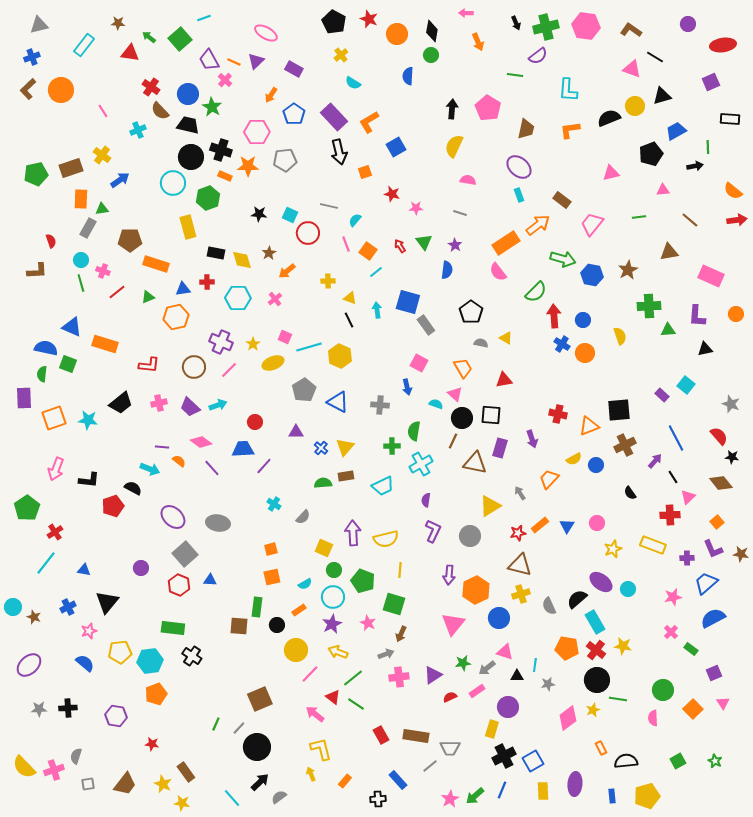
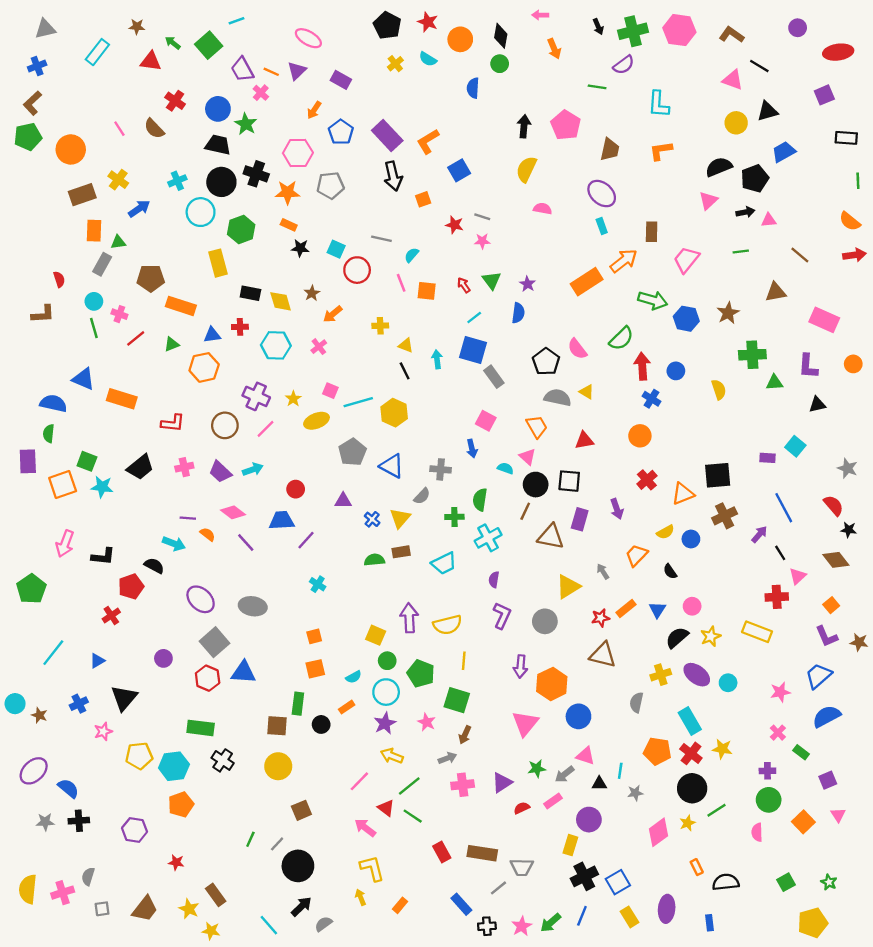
cyan semicircle: (353, 83) -> (428, 59), moved
orange circle: (61, 90) -> (71, 149), moved
brown semicircle: (160, 111) -> (154, 129), moved
black semicircle: (609, 118) -> (719, 167), moved
cyan cross: (138, 130) -> (177, 181), moved
green line: (708, 147) -> (858, 181), moved
black arrow: (695, 166) -> (745, 212), moved
pink triangle: (611, 173) -> (708, 200), turned -30
green pentagon: (36, 174) -> (28, 137), moved
orange rectangle: (225, 176) -> (289, 225), moved
brown rectangle: (562, 200) -> (652, 232), turned 54
gray line: (460, 213) -> (482, 217), moved
orange square: (368, 251) -> (427, 291), turned -30
cyan line: (376, 272) -> (474, 318), moved
pink semicircle: (498, 272) -> (577, 349), moved
gray semicircle: (481, 343) -> (558, 398), size x1.6
orange circle: (585, 353) -> (640, 436), moved
green square: (68, 364) -> (87, 461), moved
purple rectangle: (662, 395) -> (767, 458), turned -40
red cross: (558, 414) -> (647, 480), turned 36
black semicircle: (630, 493) -> (670, 571), moved
gray semicircle: (303, 517) -> (422, 496), moved
red cross: (55, 532) -> (111, 616), moved
purple cross: (687, 558) -> (767, 771), moved
blue triangle: (84, 570) -> (97, 661), turned -40
blue triangle: (210, 580) -> (243, 672), size x1.6
yellow cross: (521, 594) -> (661, 675), moved
black semicircle: (577, 599) -> (677, 638), moved
gray semicircle: (549, 606) -> (636, 702), turned 36
yellow circle: (296, 650) -> (278, 766), moved
blue semicircle: (85, 663) -> (68, 788), moved
brown square: (260, 699) -> (301, 810), size x0.7
green line: (618, 699) -> (716, 810), turned -42
yellow semicircle: (24, 767) -> (28, 889), turned 50
yellow rectangle: (543, 791) -> (630, 917), turned -30
yellow pentagon: (647, 796) -> (813, 923), moved
black cross: (378, 799) -> (487, 926), moved

